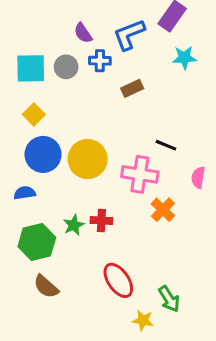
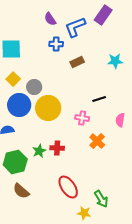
purple semicircle: (83, 33) -> (50, 19), moved
cyan star: (184, 58) -> (115, 61), moved
gray circle: (66, 67) -> (34, 87), moved
black line: (166, 145) -> (99, 99), turned -40
pink cross: (140, 174) -> (82, 118), size x0.6

